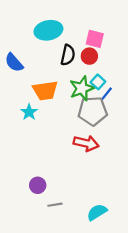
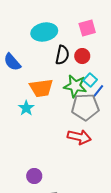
pink square: (95, 39) -> (87, 28), moved, turned -30
green star: (82, 88) -> (75, 86), turned 30

